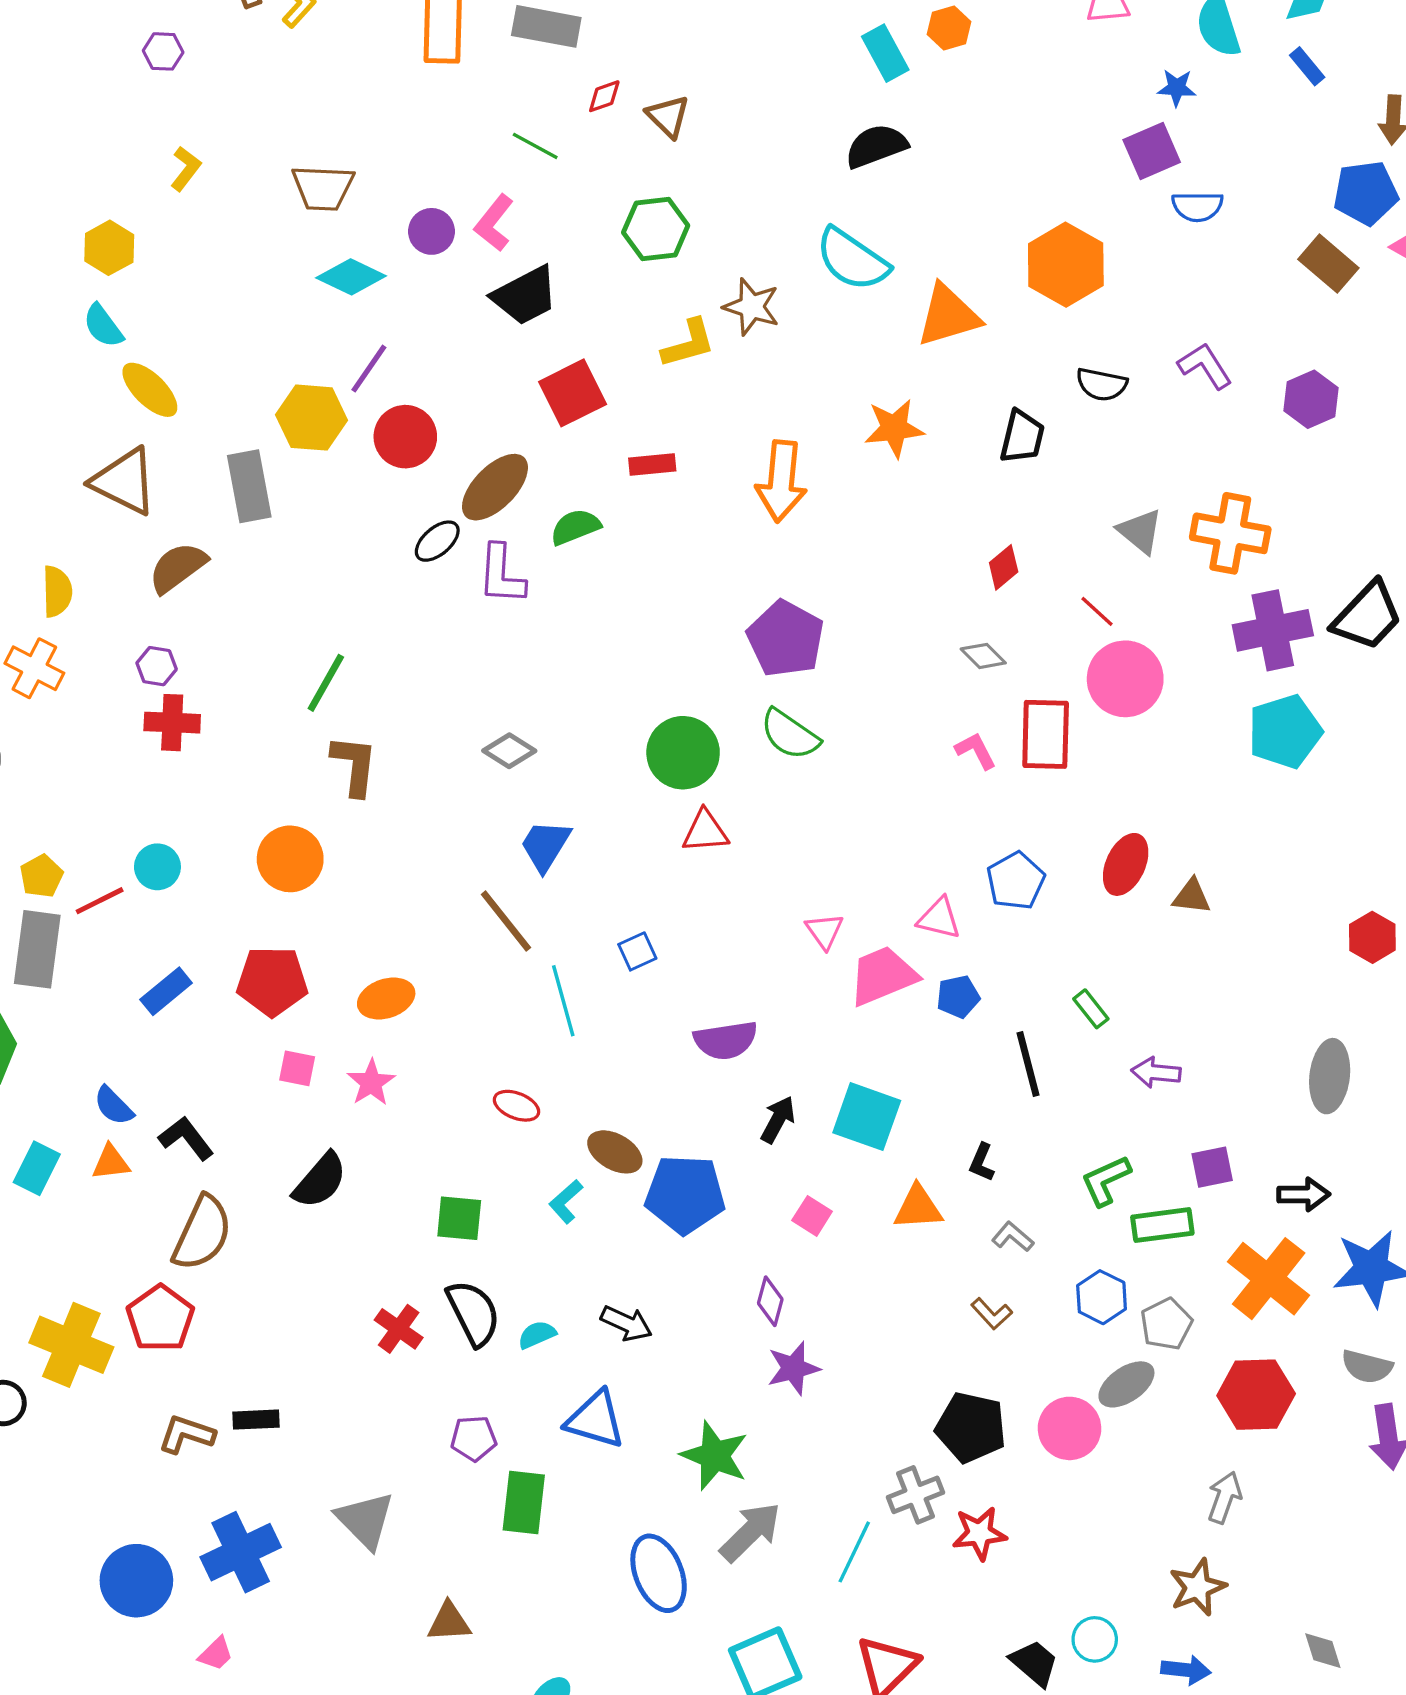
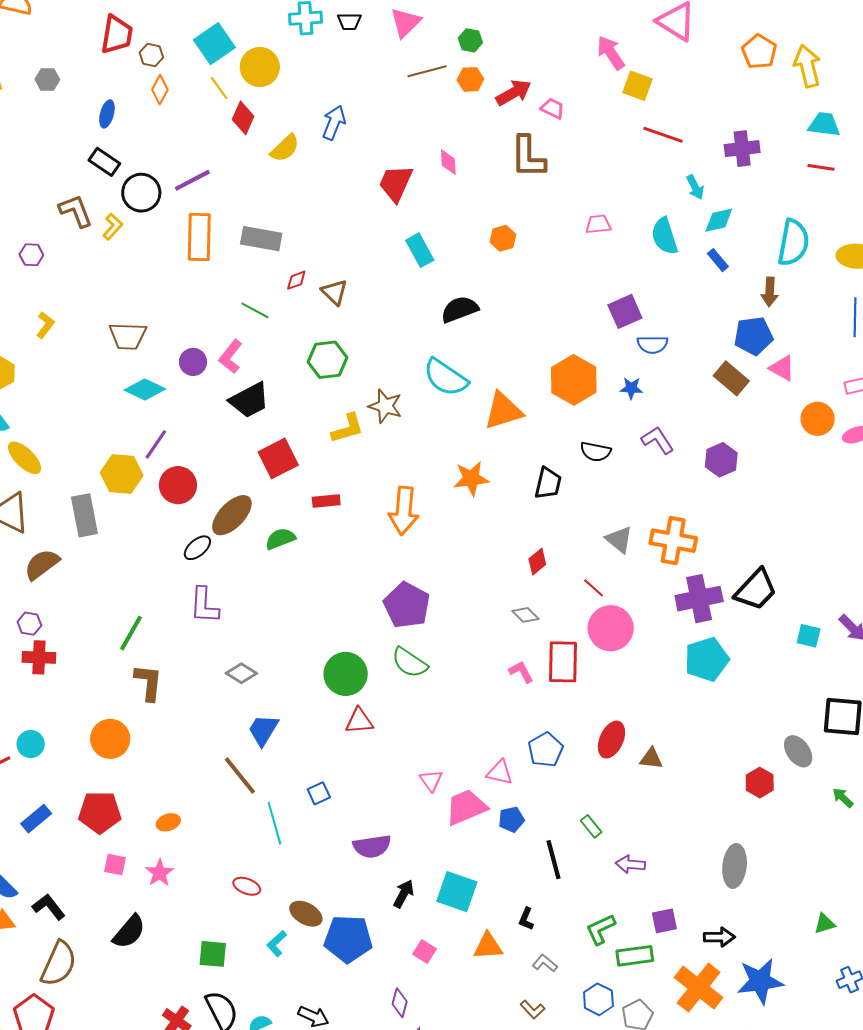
cyan rectangle: (885, 53) -> (420, 250), moved
blue star: (1177, 88) -> (631, 388), moved
purple L-shape: (501, 575) -> (204, 605), moved
orange ellipse: (386, 999) -> (168, 822), size x0.7

